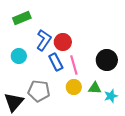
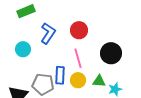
red circle: (63, 42) -> (79, 30), moved
blue rectangle: (56, 62) -> (60, 75), moved, turned 30

